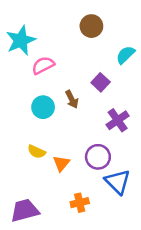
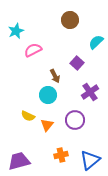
cyan star: (21, 40) -> (16, 31), size x0.7
cyan circle: (43, 107) -> (48, 95), moved
blue triangle: (118, 182) -> (90, 160), moved, turned 35

